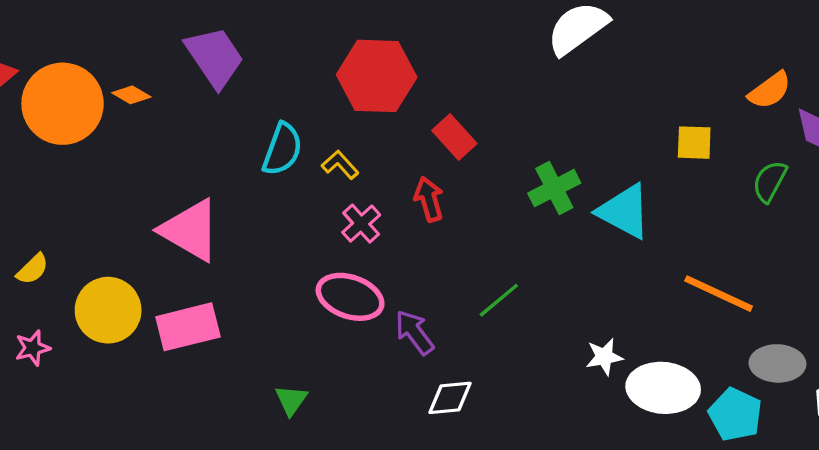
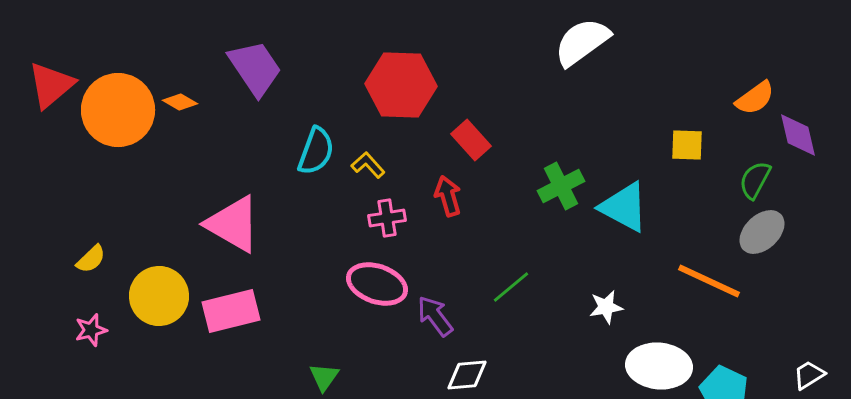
pink cross: (361, 224) -> (387, 218), turned 33
white star: (604, 357) -> (606, 307), moved
gray ellipse: (777, 363) -> (762, 232), moved, turned -45

